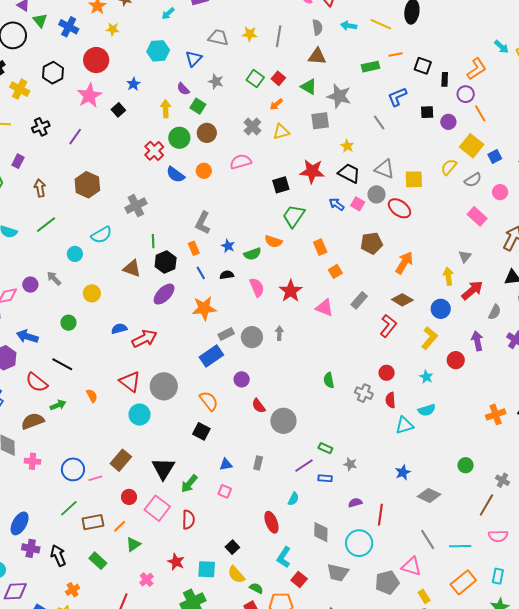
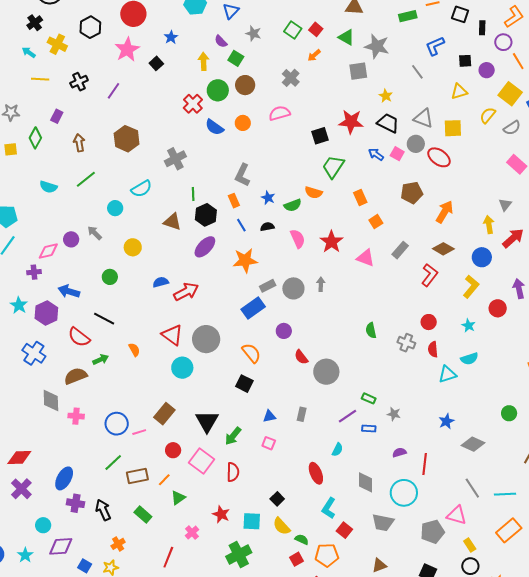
yellow triangle: (281, 132) -> (459, 91), moved

